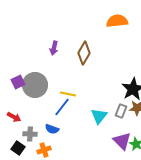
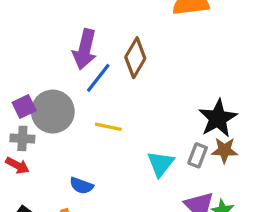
purple arrow: (54, 48) -> (85, 49), size x1.6
blue line: (62, 107) -> (98, 78), moved
gray cross: (30, 134) -> (22, 138), moved

